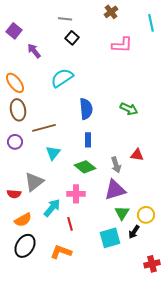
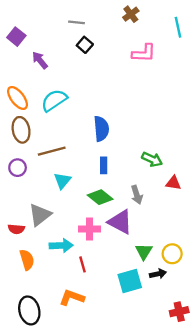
cyan semicircle: (62, 78) -> (54, 100), moved
green arrow: (129, 109) -> (152, 159), moved
red triangle: (137, 155) -> (173, 183), moved
purple triangle: (115, 190) -> (120, 222), moved, turned 45
cyan arrow: (52, 208) -> (61, 246), turned 48
orange semicircle: (23, 220) -> (27, 260), turned -78
black arrow: (134, 232) -> (158, 274), turned -136
black ellipse: (25, 246) -> (29, 310), moved, turned -45

